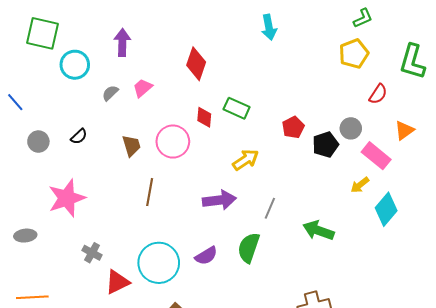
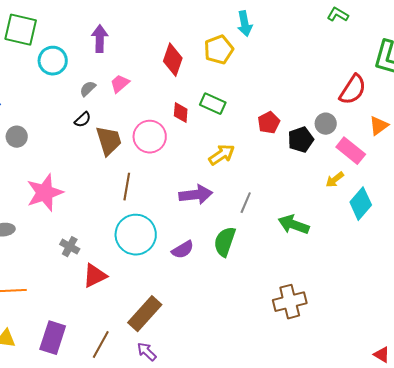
green L-shape: (363, 18) -> (338, 15), turned -125
yellow pentagon: (354, 54) -> (219, 50), moved
red semicircle: (378, 94) -> (353, 90), size x1.5
black semicircle: (79, 136) -> (83, 120), moved
brown trapezoid: (131, 146) -> (109, 141), size x1.4
cyan circle: (159, 263) -> (136, 235), moved

